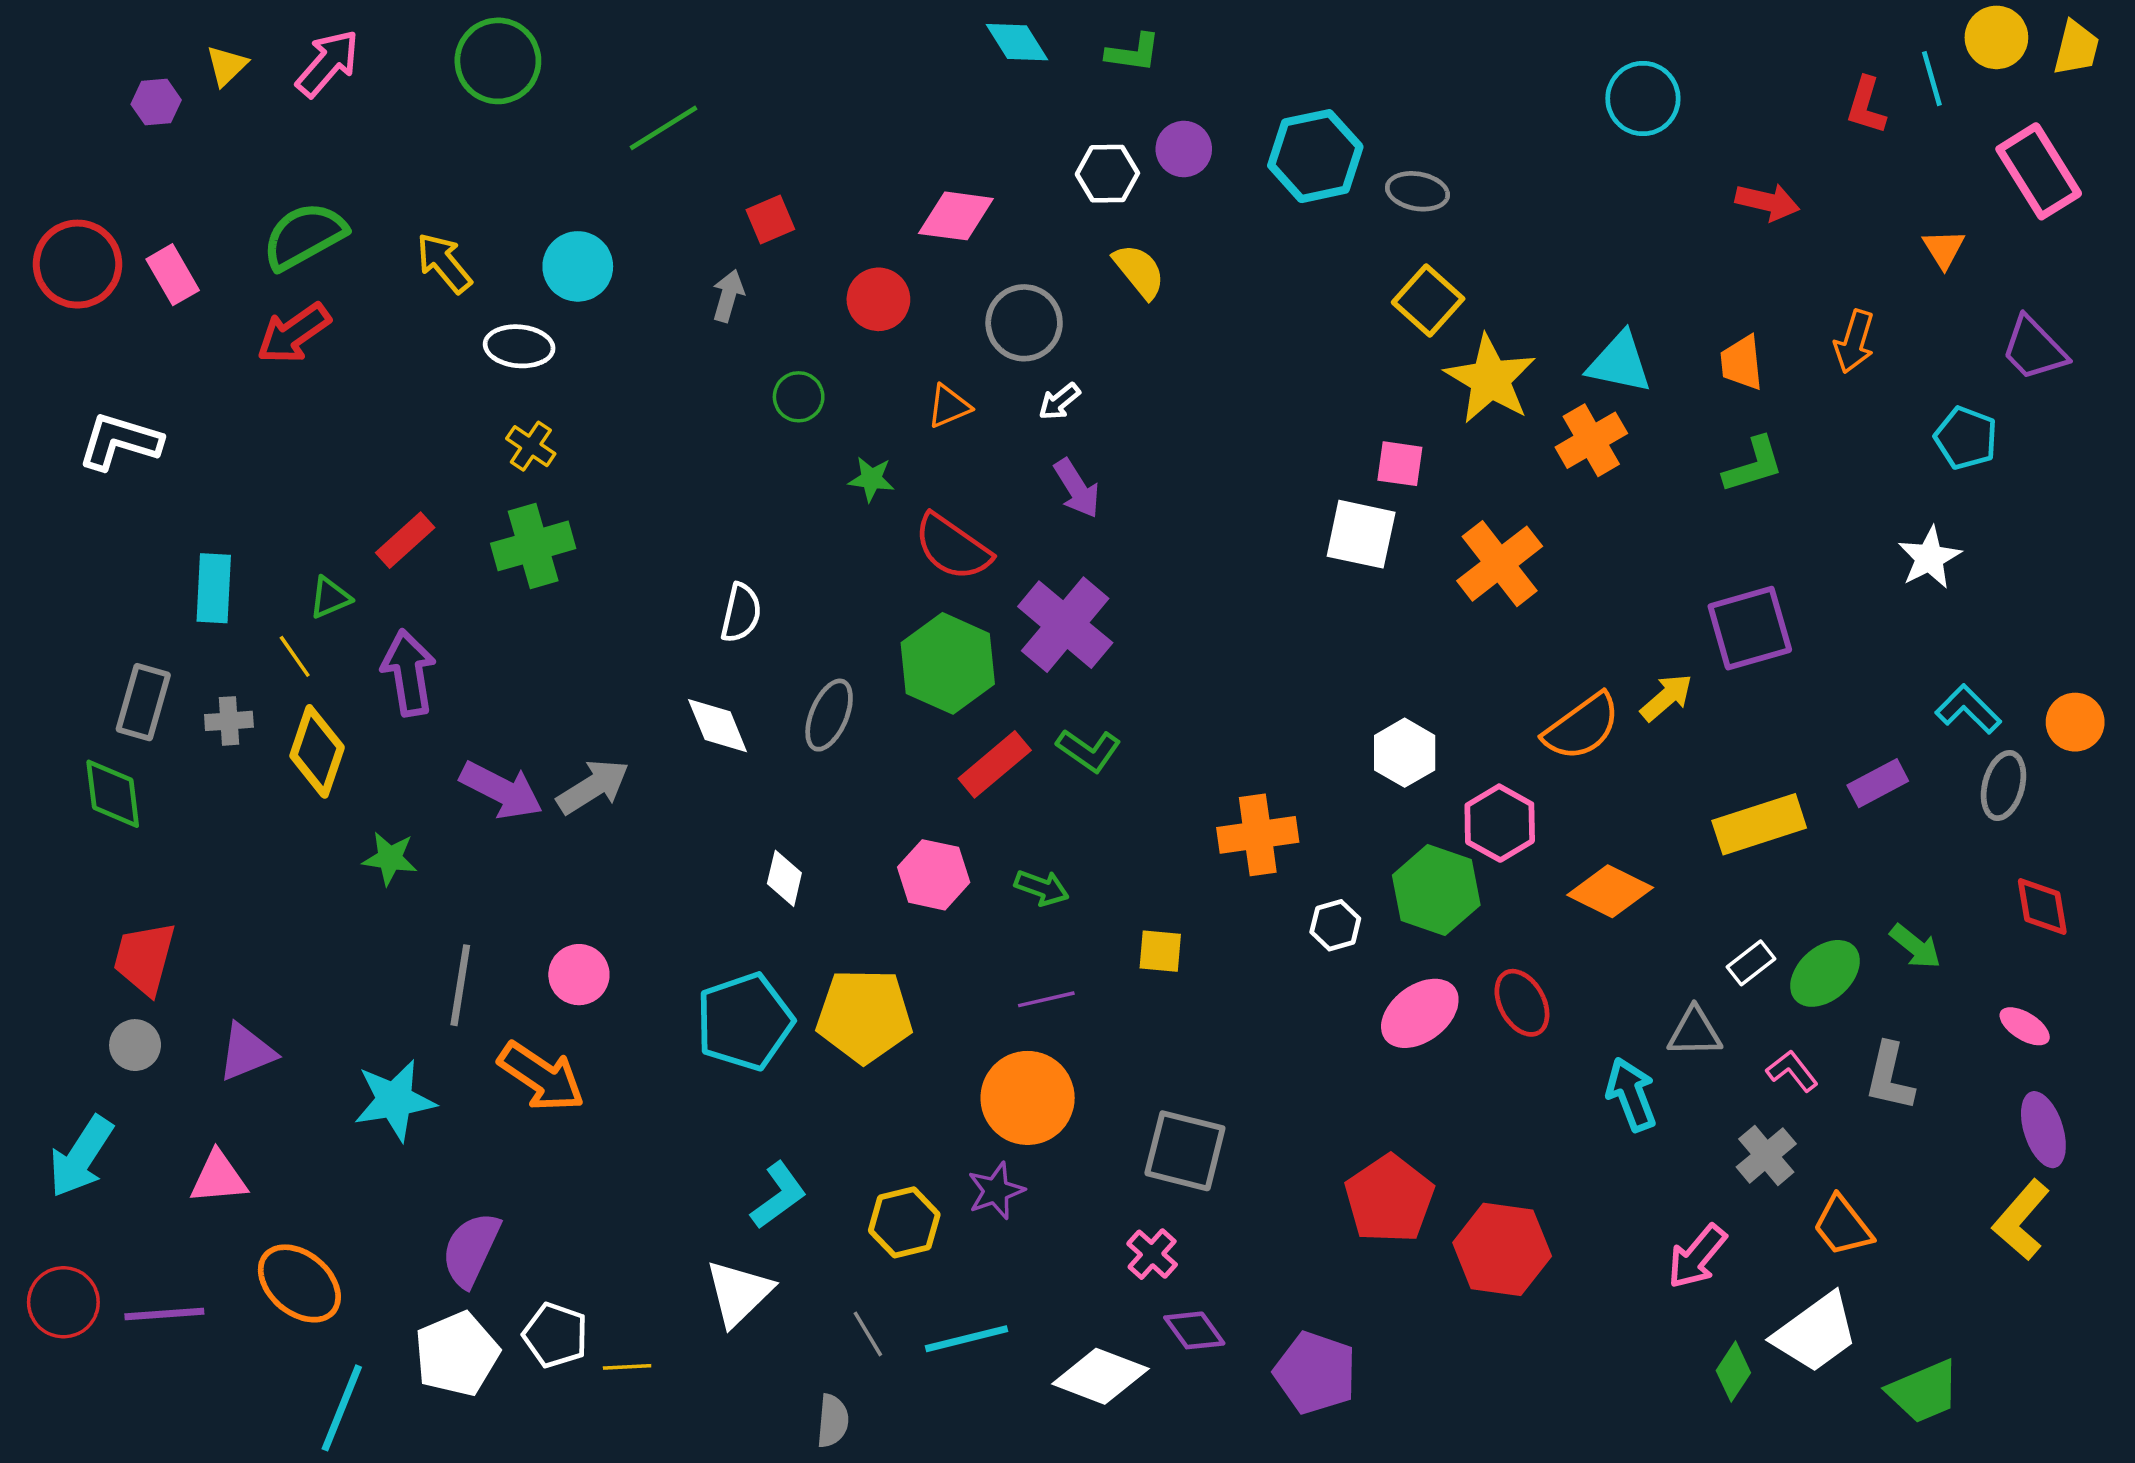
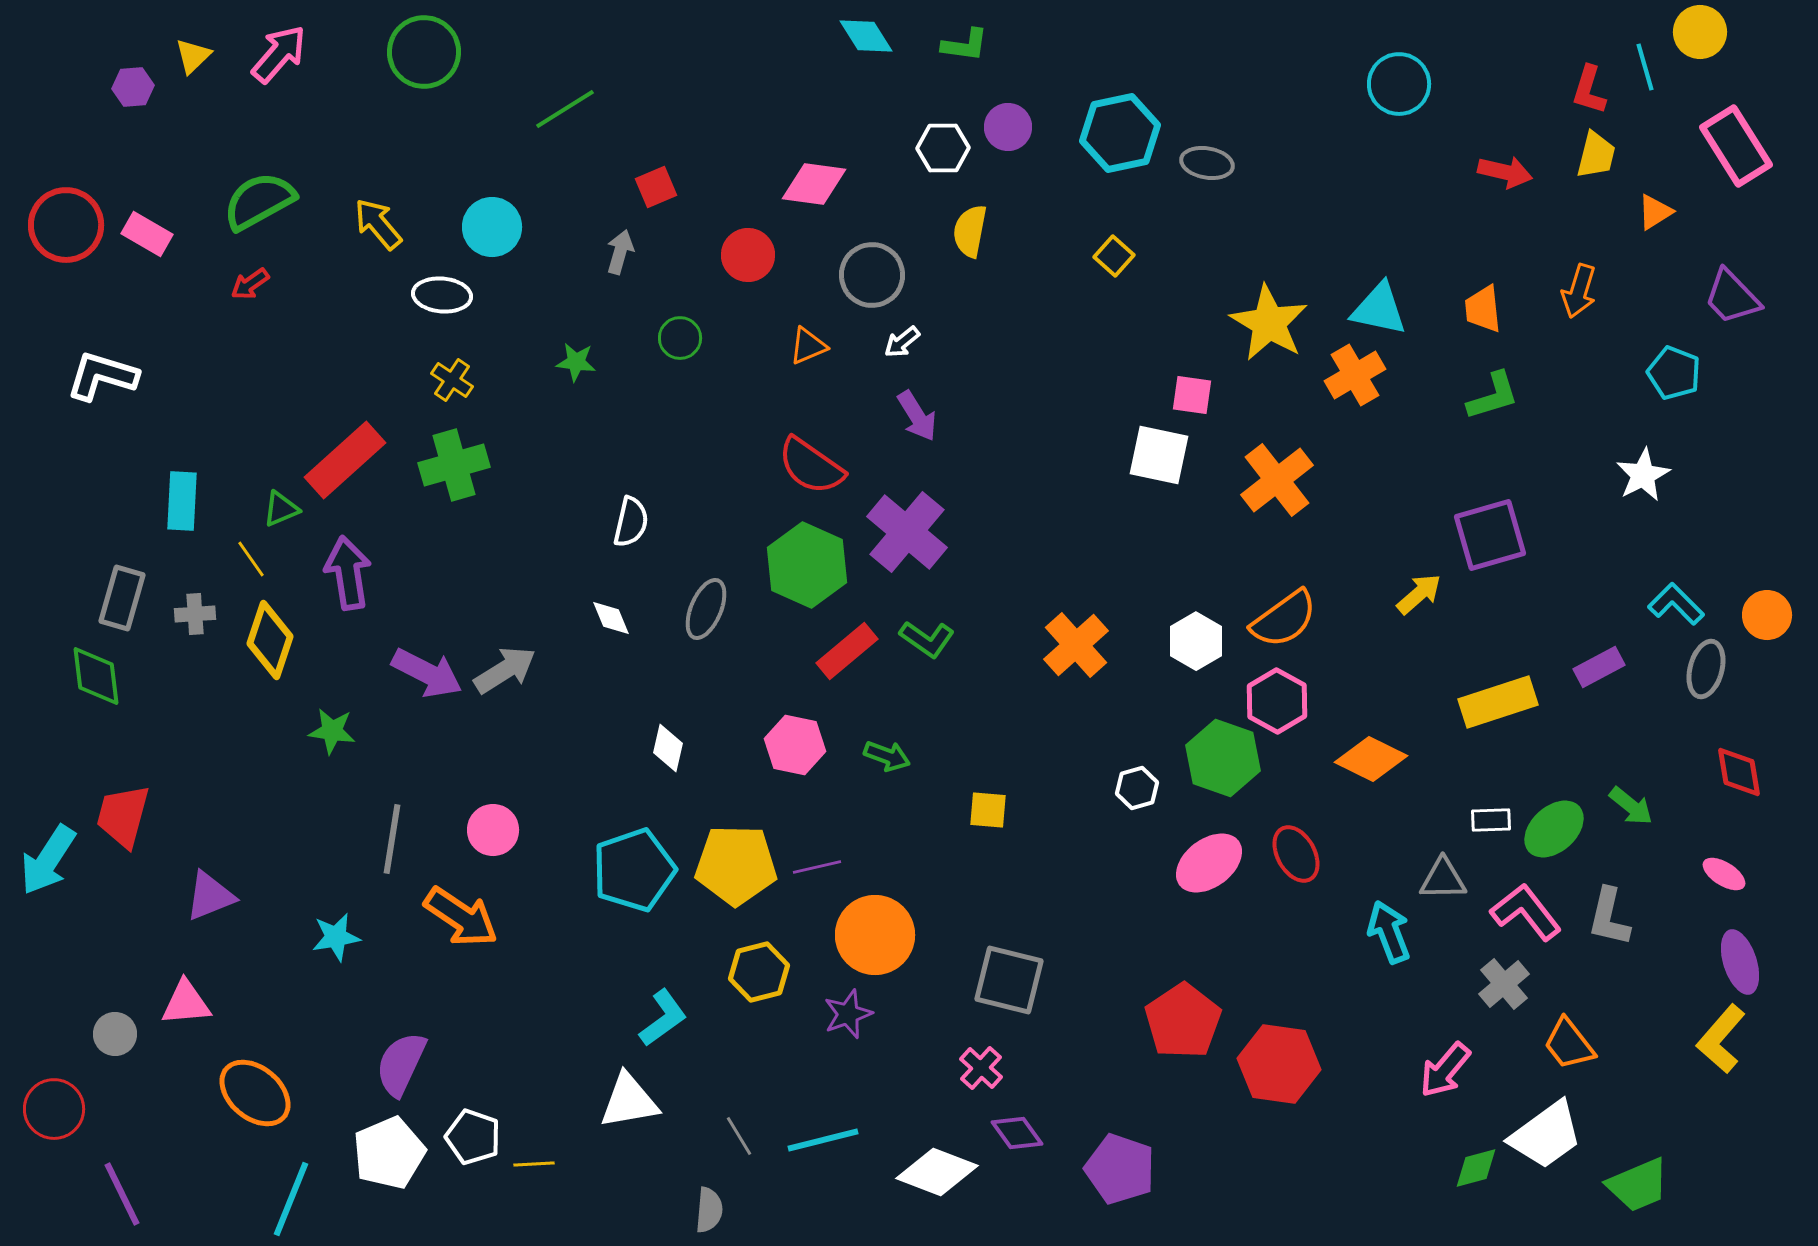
yellow trapezoid: (2076, 48) -> (1596, 155), moved
orange triangle: (1944, 249) -> (1655, 212), turned 30
yellow semicircle: (1139, 271) -> (970, 231), turned -130
pink rectangle: (173, 275) -> (147, 234), turned -30
yellow square: (1428, 300) -> (1114, 256), moved, size x0.7
red arrow: (294, 333) -> (250, 284), size x0.6
green star: (871, 479) -> (576, 362), moved
red rectangle: (405, 540) -> (345, 460), size x1.6
white diamond: (718, 726) -> (611, 618), size x0.7
orange semicircle: (1582, 727) -> (1284, 619), moved
orange cross: (1258, 835) -> (1076, 645), moved, turned -34
white rectangle: (1751, 963) -> (1491, 820), turned 36
purple line: (1046, 999) -> (817, 867), moved
gray circle: (135, 1045) -> (115, 1034), moved
pink L-shape: (1792, 1071) -> (1526, 912), size x1.6
cyan star: (395, 1100) -> (336, 937), size x0.7
cyan arrow: (81, 1157) -> (48, 860), moved
yellow hexagon: (904, 1222) -> (759, 972), moved
white triangle: (739, 1293) -> (629, 1101), turned 34
purple line: (164, 1314) -> (122, 1194), moved, turned 68
green diamond: (1733, 1372) -> (1476, 1168), turned 42

